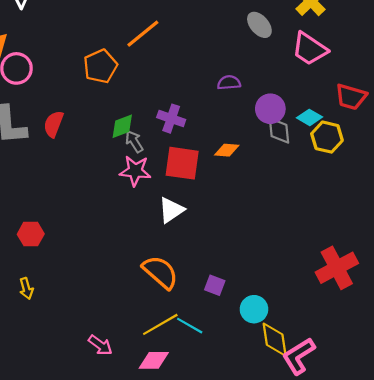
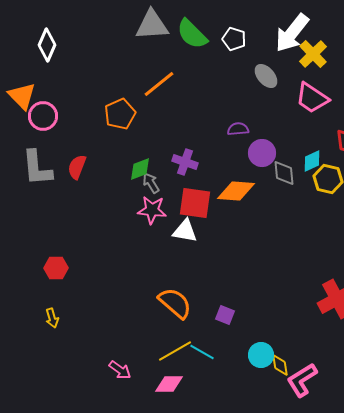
purple circle: (270, 109) -> (262, 153), moved
cyan diamond: (310, 117) -> (312, 161), turned -55
orange diamond: (227, 150) -> (236, 191), size x1.6
white triangle: (171, 210) -> (185, 231), moved, turned 44
cyan circle: (254, 309) -> (261, 355), moved
yellow diamond: (275, 340) -> (280, 365), size x0.7

